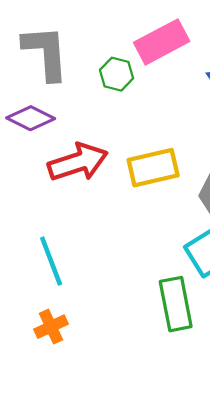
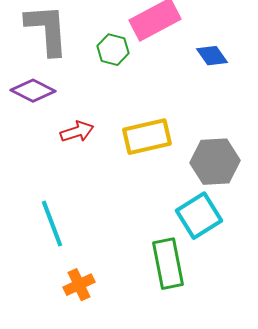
red arrow: (78, 162) -> (77, 132), size x0.6
orange cross: (51, 327) -> (79, 285), moved

